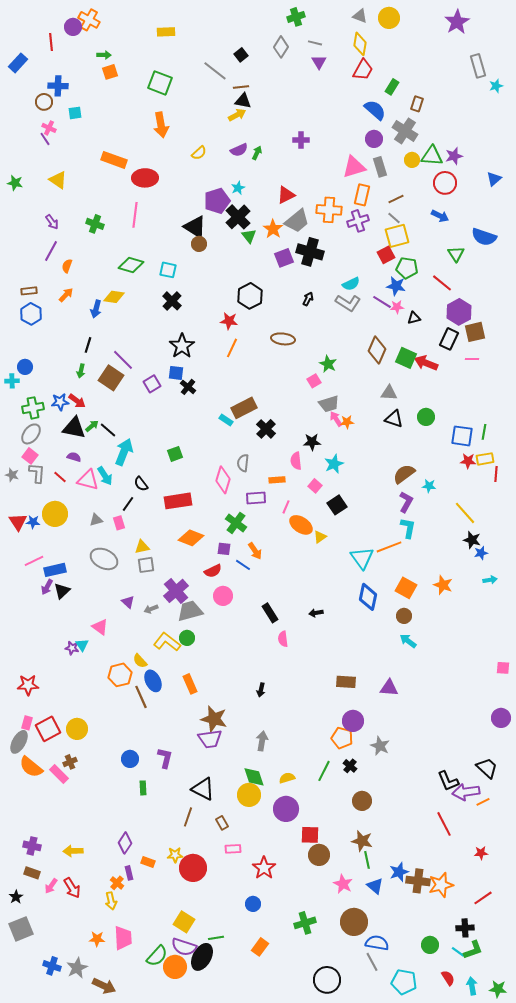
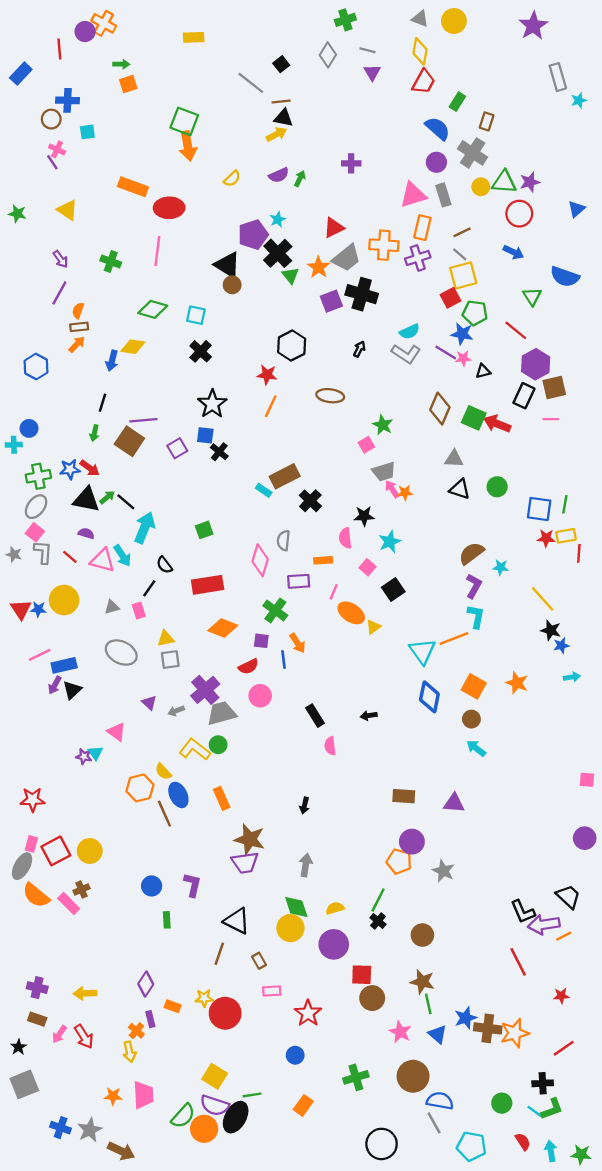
green square: (160, 83) -> (184, 121), moved
brown rectangle: (29, 291) -> (79, 327), moved
purple line: (123, 360) -> (143, 420), turned -50
blue line: (243, 565) -> (283, 660), turned 49
black cross: (350, 766) -> (378, 921), moved

